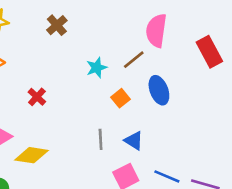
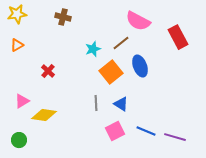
brown cross: (57, 25) -> (63, 17), turned -35
pink semicircle: (156, 31) -> (138, 21), turned -70
orange square: (120, 98) -> (111, 72), size x1.6

